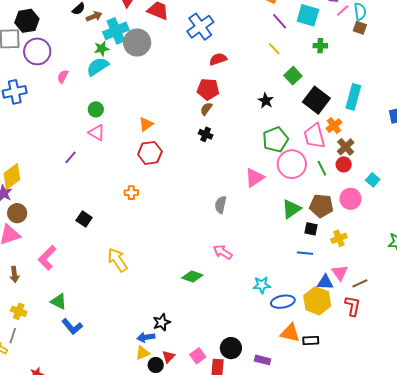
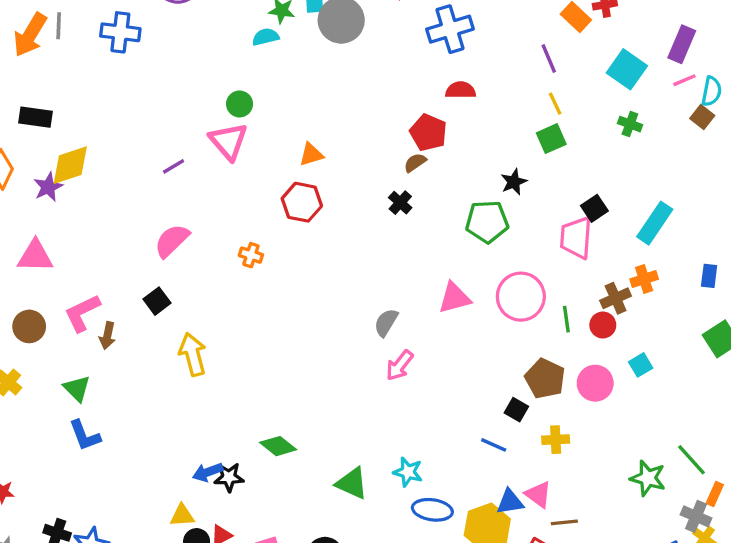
purple line: (280, 21) -> (549, 58), moved
cyan semicircle: (98, 67) -> (266, 37), size x0.7
green square: (293, 76) -> (551, 139), moved
pink semicircle: (63, 77) -> (172, 241), moved, size x1.6
black square: (316, 100) -> (594, 208), size x0.6
orange cross: (334, 126) -> (644, 279), moved
pink triangle: (97, 133) -> (228, 141), size x1.4
pink trapezoid: (314, 136) -> (576, 238), moved
green pentagon: (275, 140) -> (487, 222), moved
green triangle: (291, 209) -> (352, 483), moved, turned 40
brown circle: (17, 213) -> (29, 326), moved
black square: (84, 219) -> (157, 301), moved
pink arrow: (223, 252) -> (400, 365), moved, turned -102
pink triangle: (340, 273) -> (538, 495), turned -36
brown arrow: (14, 274) -> (107, 336), moved
green diamond: (192, 277) -> (278, 446), moved
blue triangle: (325, 282) -> (510, 502), turned -30
blue arrow: (146, 337) -> (208, 472), moved, turned -30

